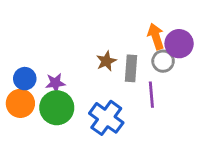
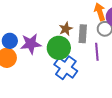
purple star: (55, 83) -> (31, 44), size x1.5
green circle: (57, 108) -> (59, 48), moved

